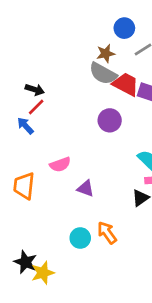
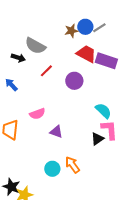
blue circle: (124, 28) -> (85, 27), moved
gray semicircle: (103, 74) -> (35, 46), moved
red line: (36, 107) -> (46, 71), moved

